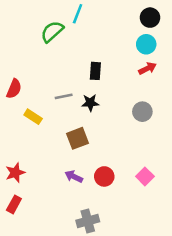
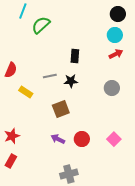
cyan line: (78, 14) -> (23, 11), moved

